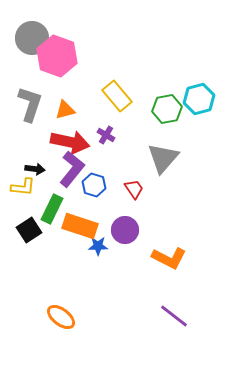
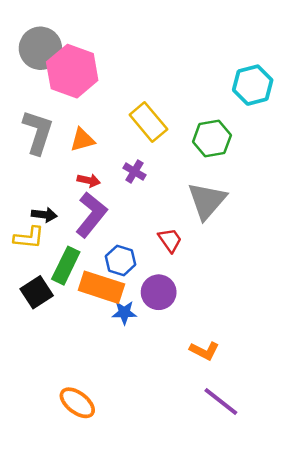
cyan hexagon: (199, 99) -> (253, 85), moved
red arrow: (70, 142) -> (89, 180), size x0.5
blue hexagon: (94, 185) -> (120, 260), moved
orange L-shape: (169, 258) -> (204, 351), moved, size x0.7

